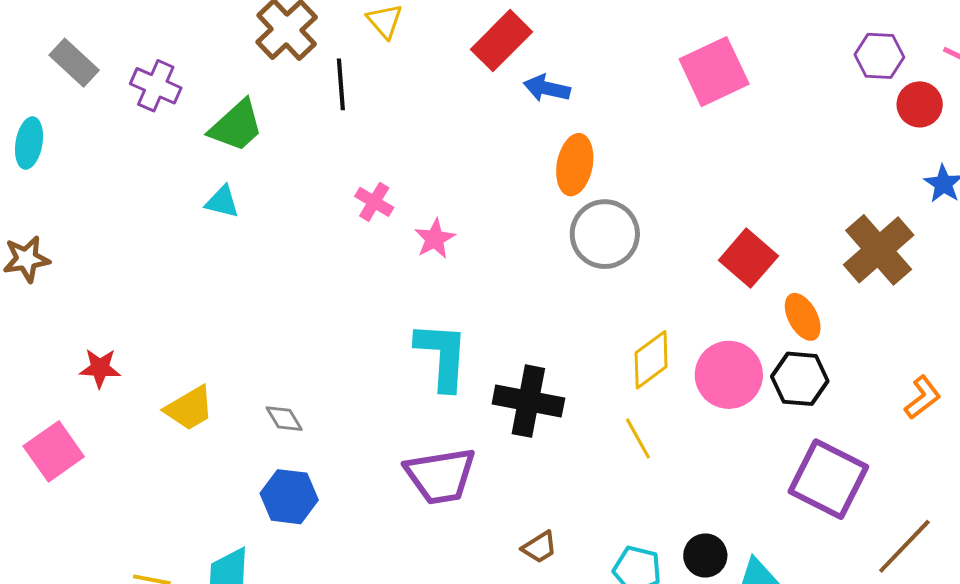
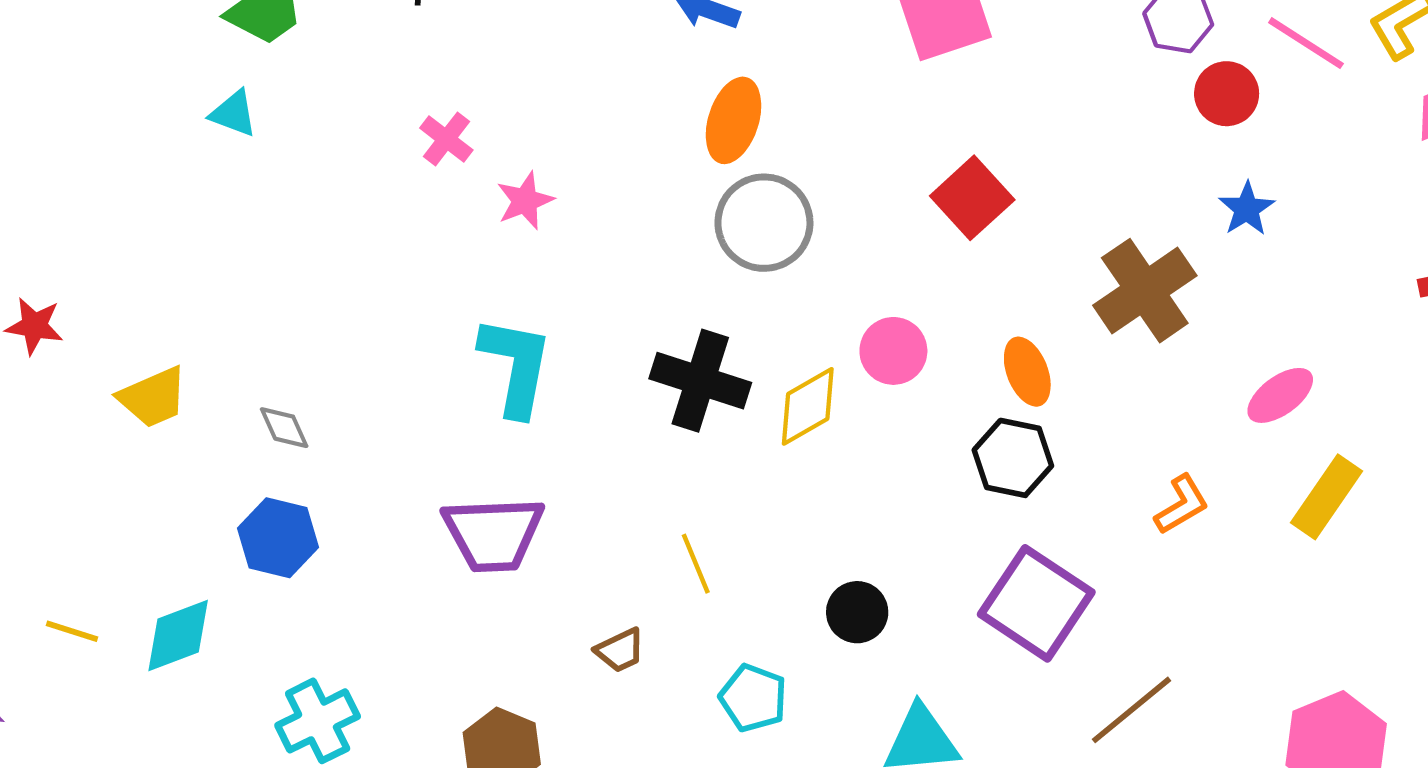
red square: (748, 258) -> (972, 198), moved
pink circle: (729, 375) -> (893, 351), moved, size x0.7
black cross: (528, 401) -> (700, 381), moved
yellow line: (638, 439) -> (696, 564), moved
black circle: (705, 556) -> (857, 612), moved

